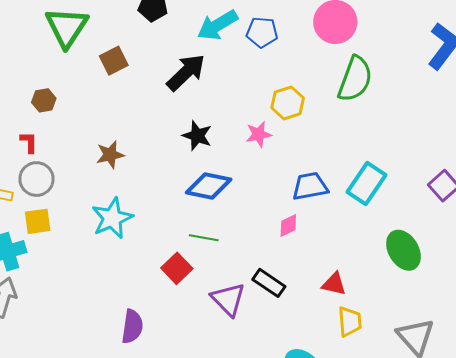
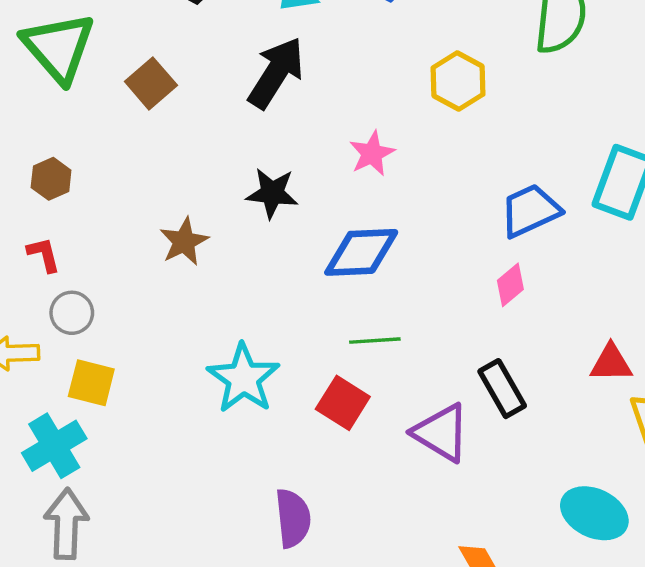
pink star: (259, 134) -> (372, 153), moved
black star: (197, 136) -> (272, 193), moved
gray circle: (37, 179) -> (72, 313), size x0.7
cyan star: (112, 218) -> (243, 378), moved
yellow square: (38, 221) -> (91, 383), turned 36
black rectangle: (269, 283) -> (502, 389), turned 40

